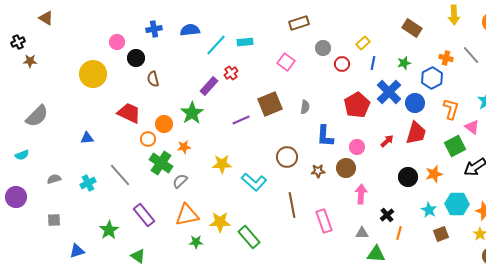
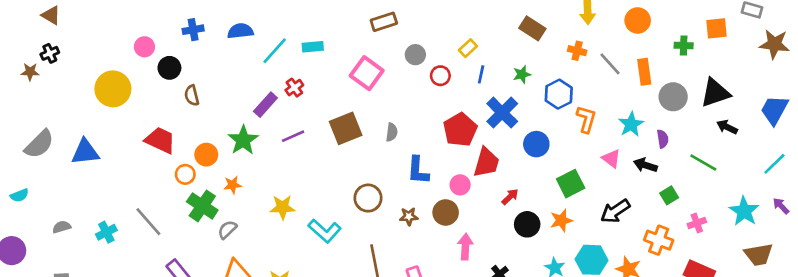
black cross: (18, 42) -> (50, 53), moved
orange cross: (446, 58) -> (577, 51), moved
pink square: (286, 62) -> (367, 73), size x1.4
blue circle: (415, 103) -> (536, 144), moved
orange L-shape: (451, 109) -> (586, 119), moved
purple line: (241, 120) -> (293, 136), moved
red trapezoid: (416, 133) -> (486, 163), moved
blue triangle: (87, 138) -> (85, 152), moved, size x1.6
red arrow: (387, 141) -> (510, 197), moved
green square: (455, 146) -> (571, 184), moved

